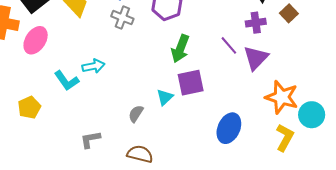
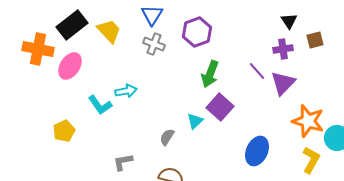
brown square: (289, 13) -> (315, 40), turned 30
purple square: (191, 83) -> (220, 107), turned -36

